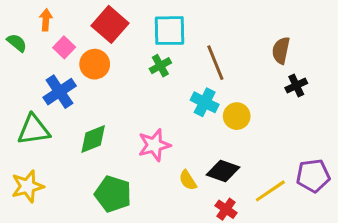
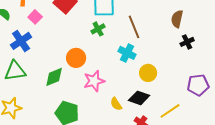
orange circle: (95, 64) -> (76, 58), moved
blue cross: (60, 92) -> (21, 41), moved
yellow circle: (237, 116) -> (148, 73), moved
purple pentagon: (313, 176) -> (198, 85), moved

